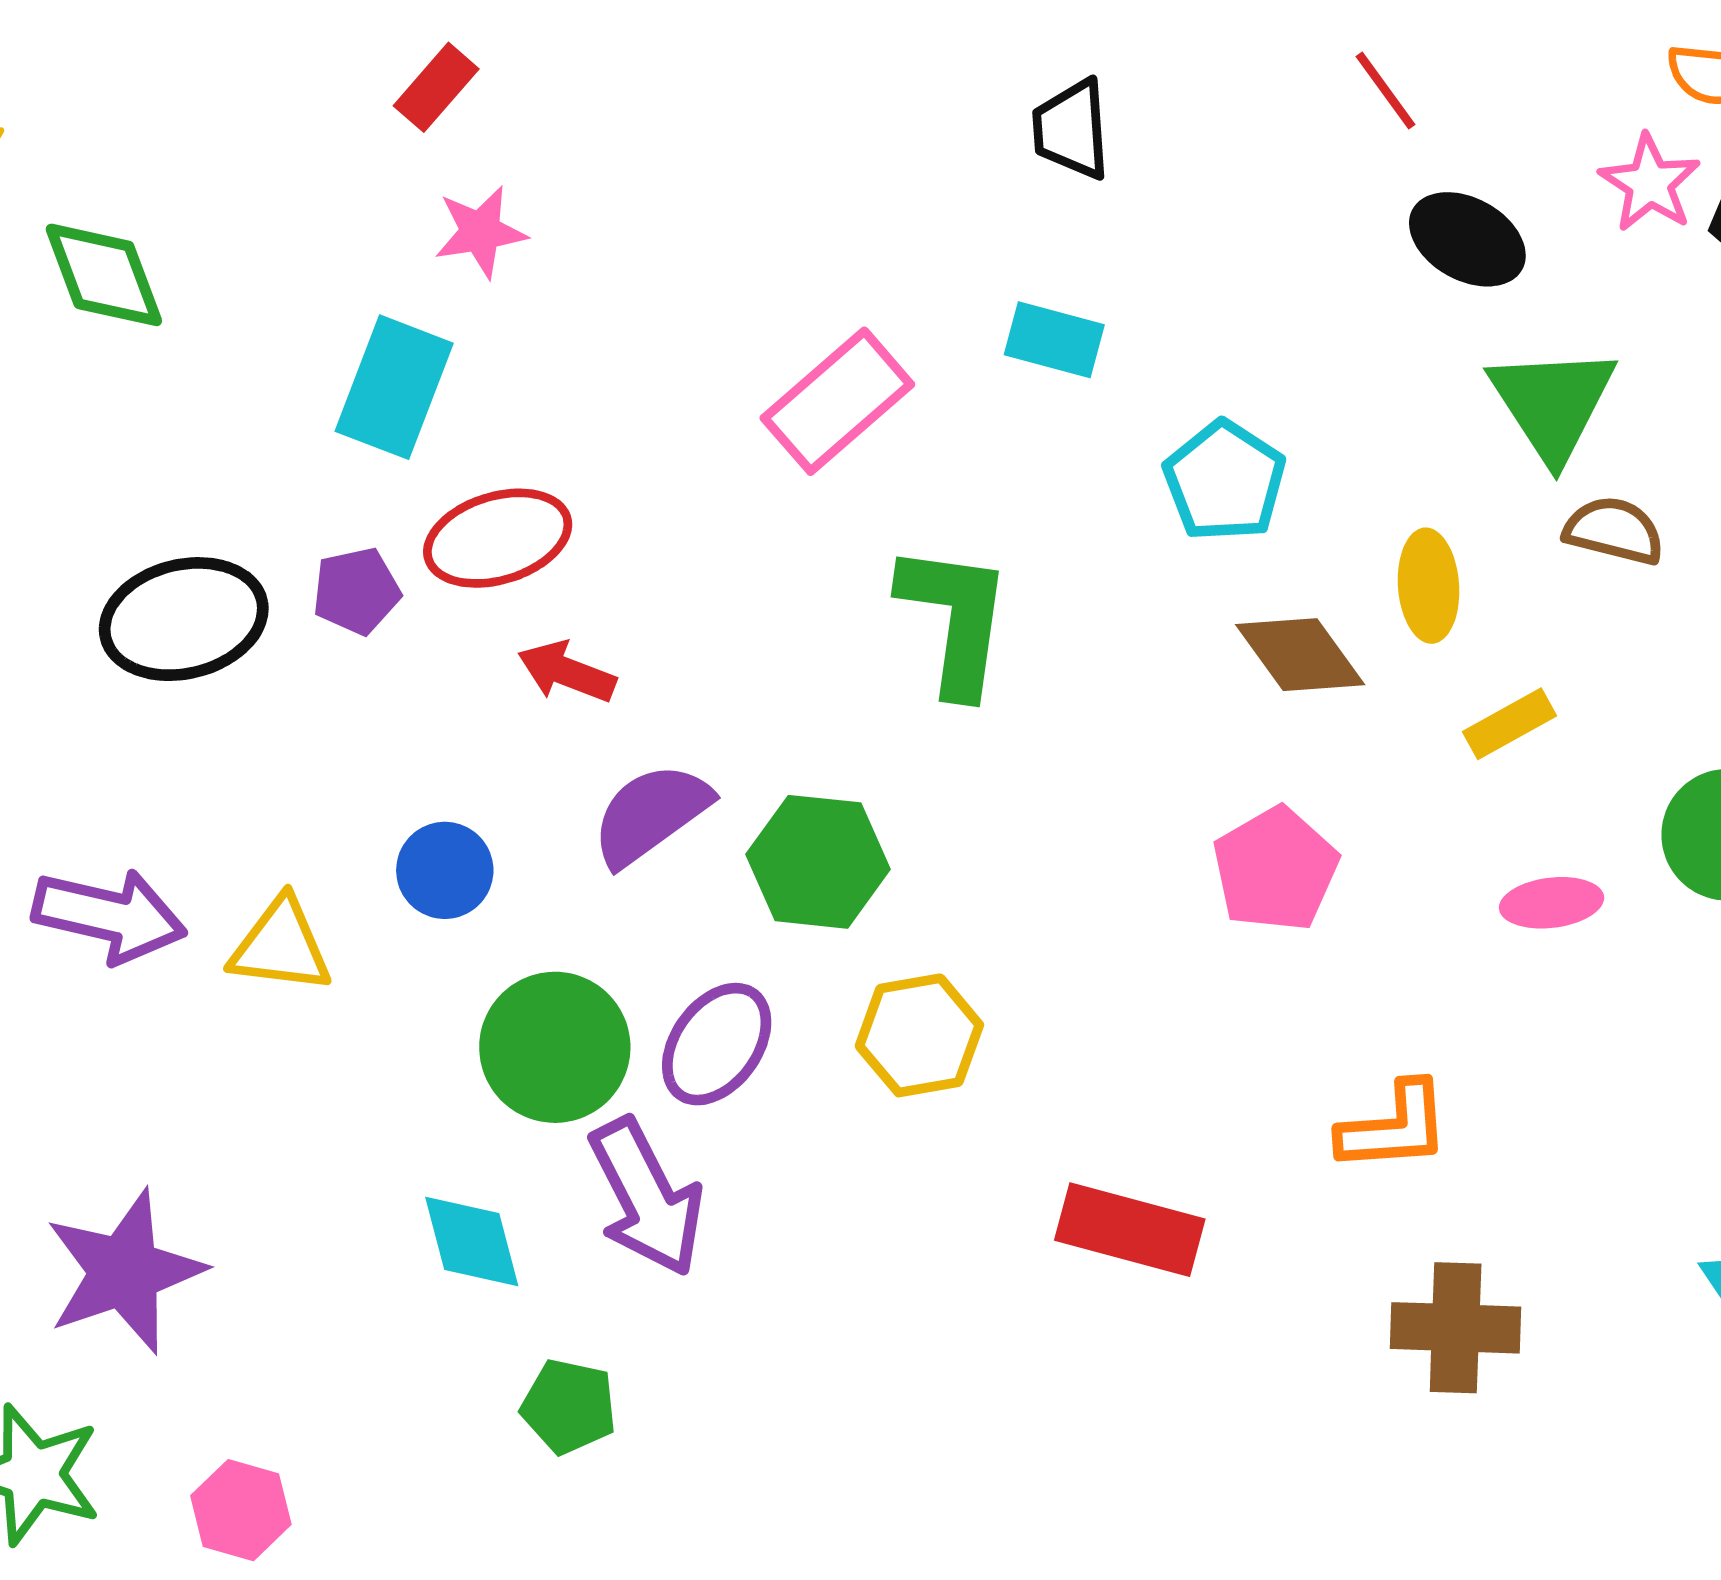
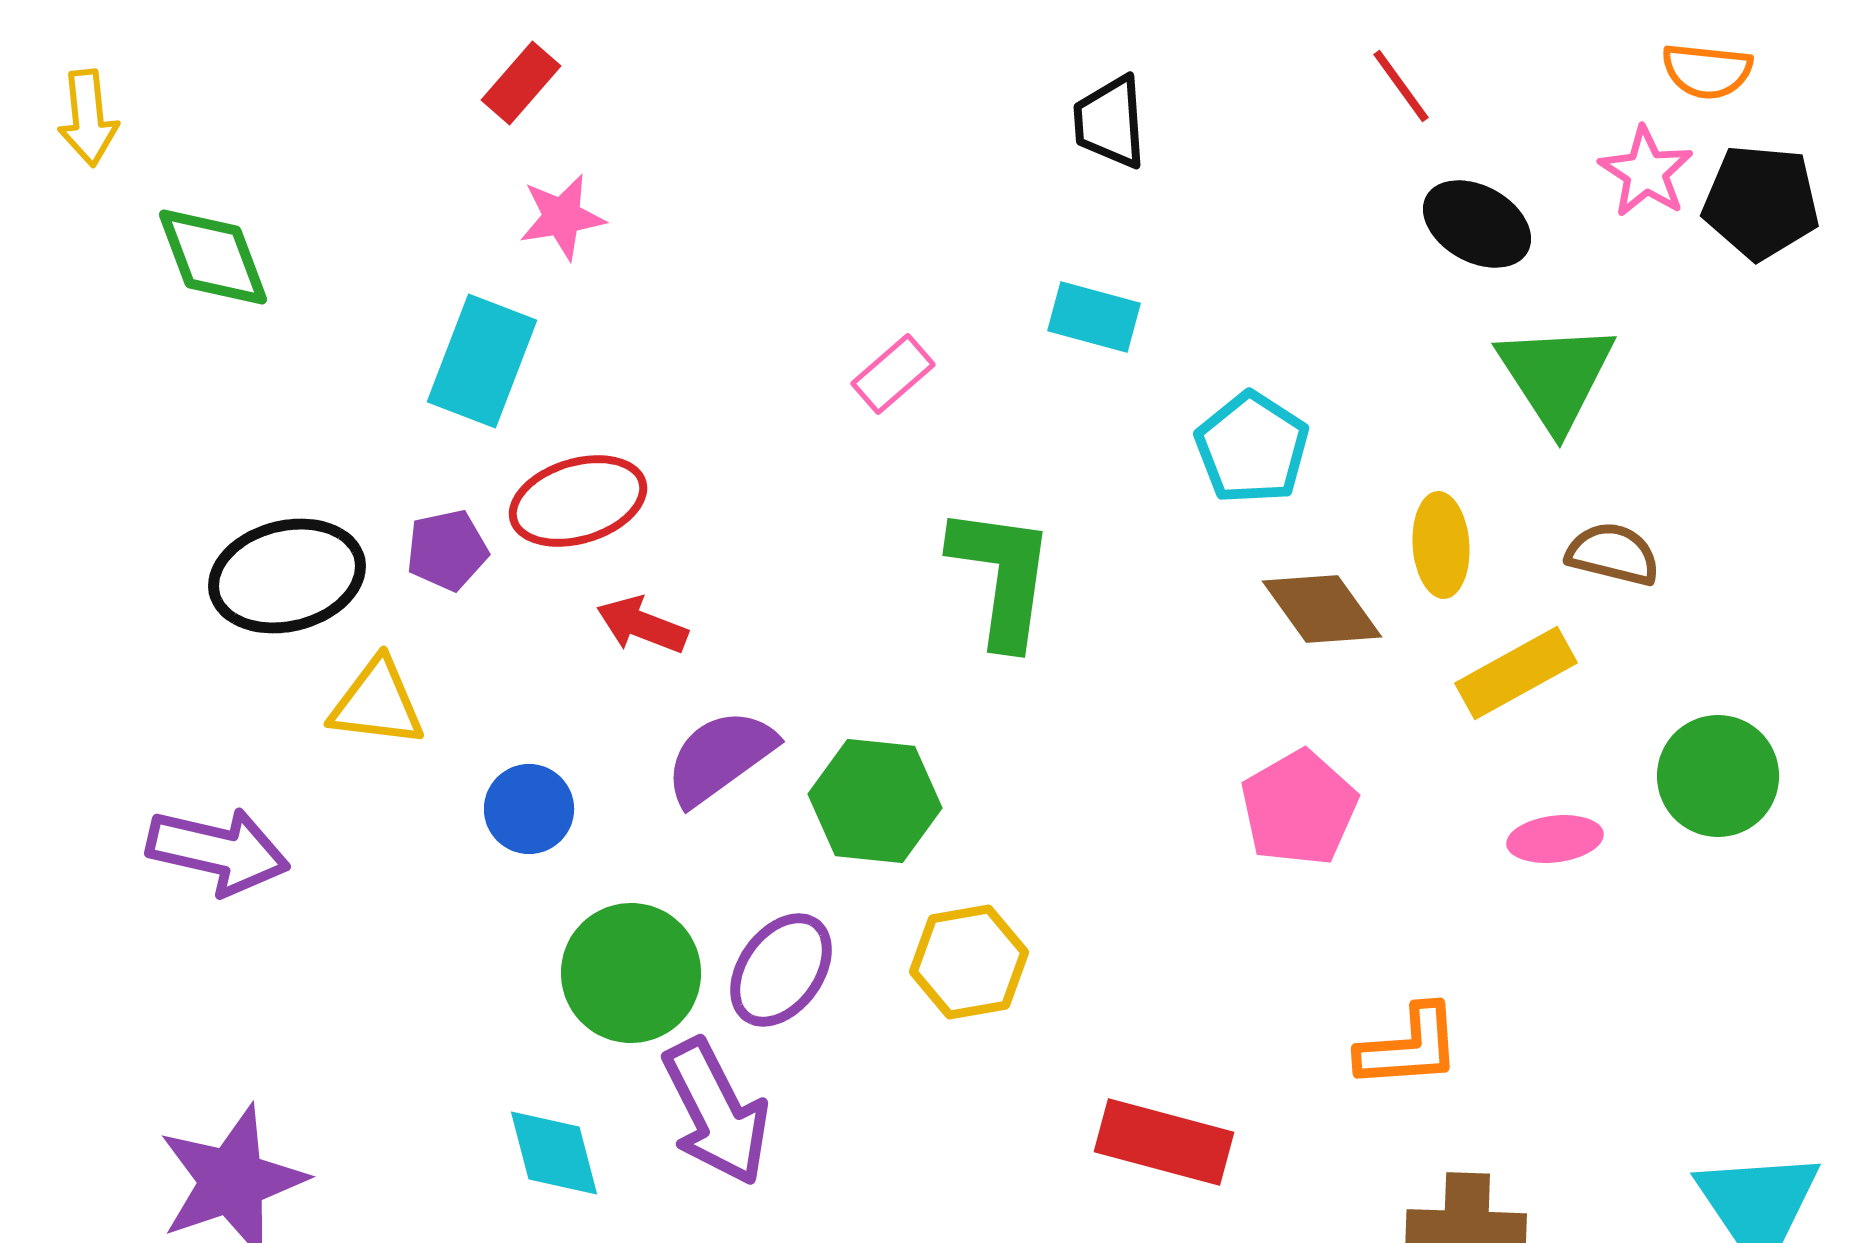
pink rectangle: (837, 401) -> (893, 374), size x0.6
brown semicircle: (1614, 531) -> (1613, 554), moved
yellow rectangle: (1509, 724) -> (1516, 673), size x1.4
yellow triangle: (281, 946) -> (377, 703), moved

